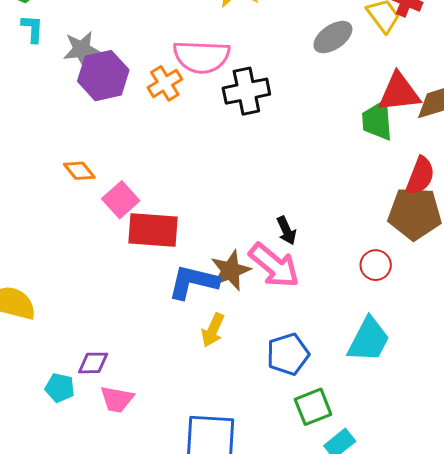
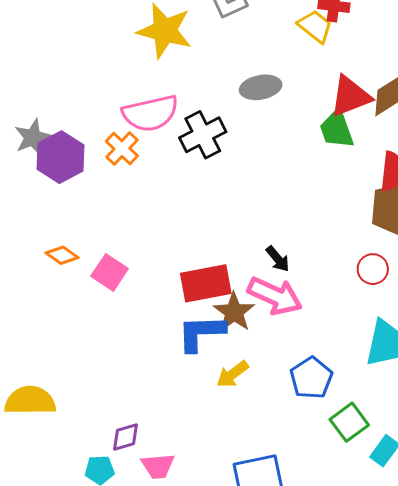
gray ellipse: (333, 37) -> (261, 87), moved, turned 39
red rectangle: (153, 230) -> (206, 283), moved
yellow arrow: (213, 330) -> (232, 374), turned 44

